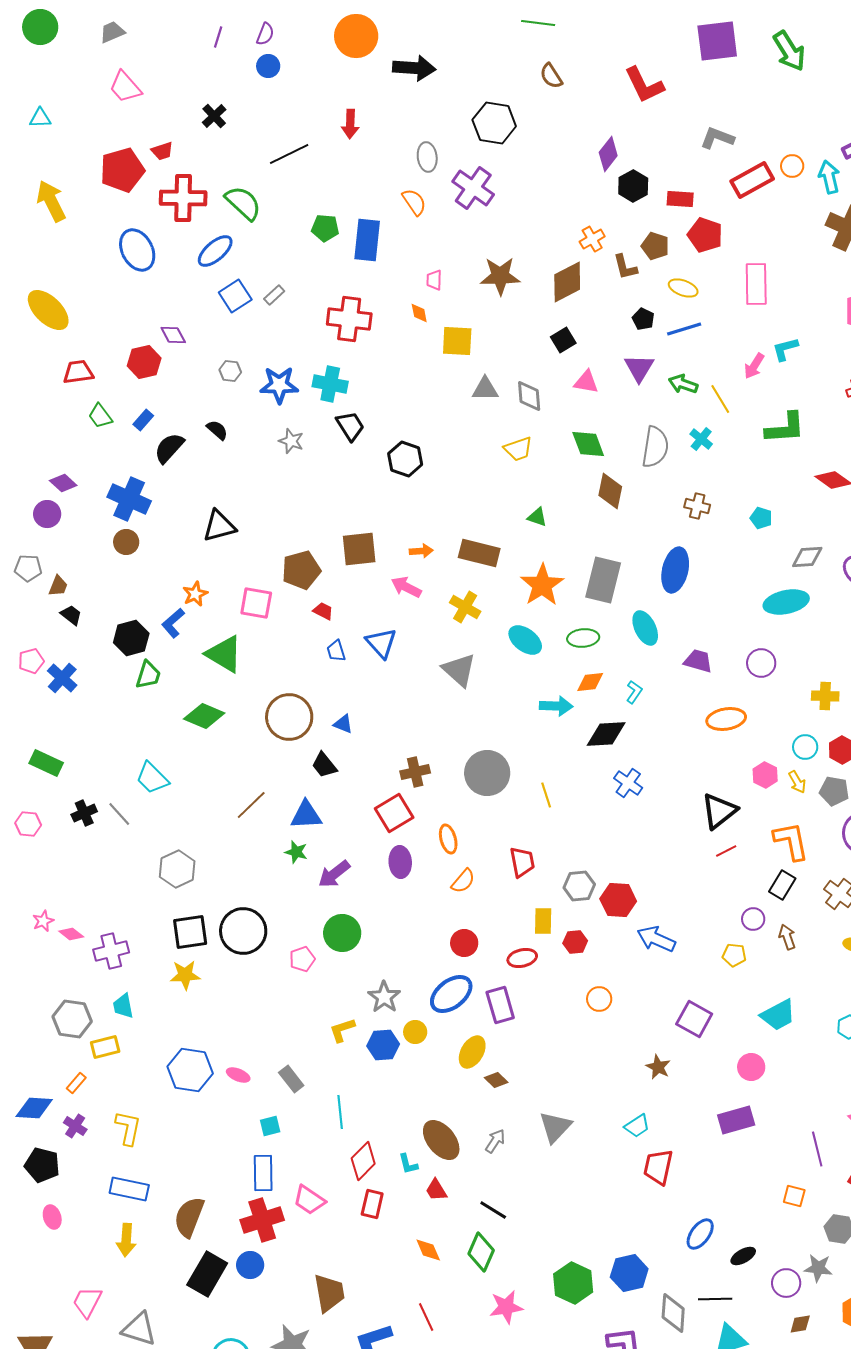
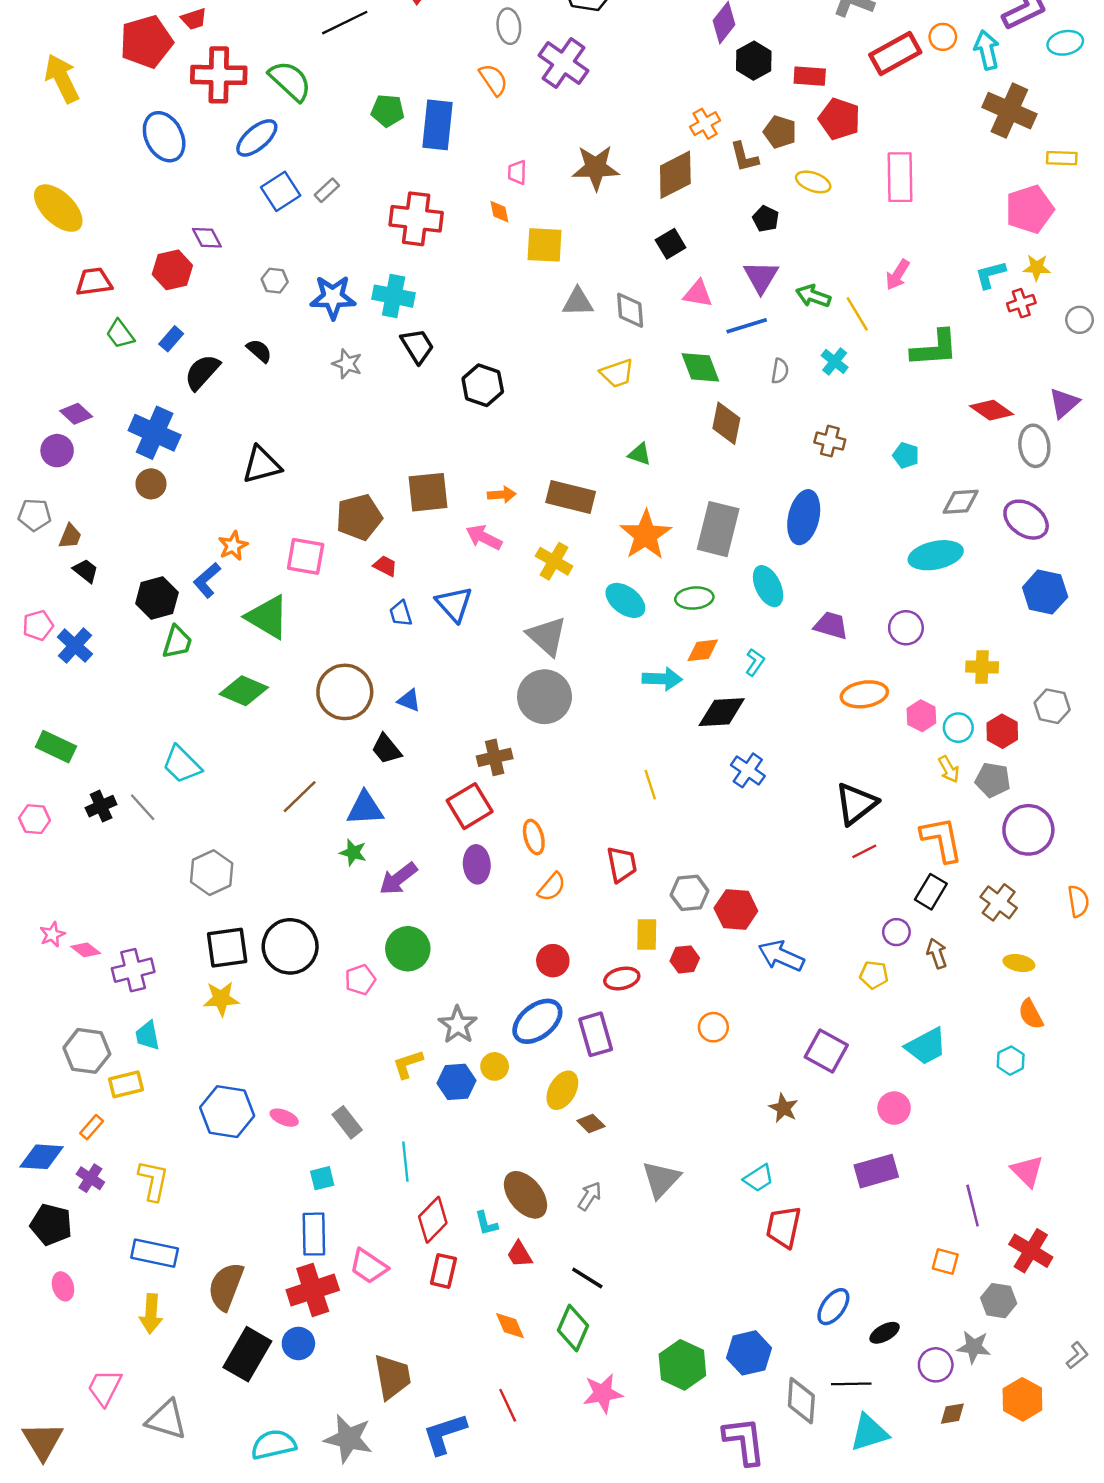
blue line: (684, 329) -> (747, 326), moved
cyan L-shape: (785, 349) -> (990, 275), moved
gray semicircle: (655, 447) -> (780, 371), size x0.5
gray circle: (487, 773) -> (545, 697), moved
pink hexagon: (765, 775) -> (921, 716), moved

